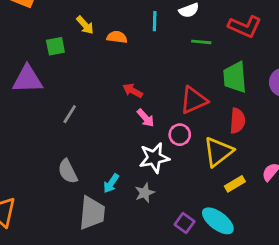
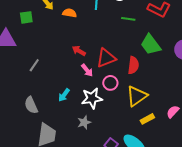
green trapezoid: (235, 77) -> (151, 45), turned -35
red triangle: (194, 100) -> (106, 58), moved
red semicircle: (237, 121) -> (133, 65), moved
cyan arrow: (111, 183) -> (64, 95), moved

